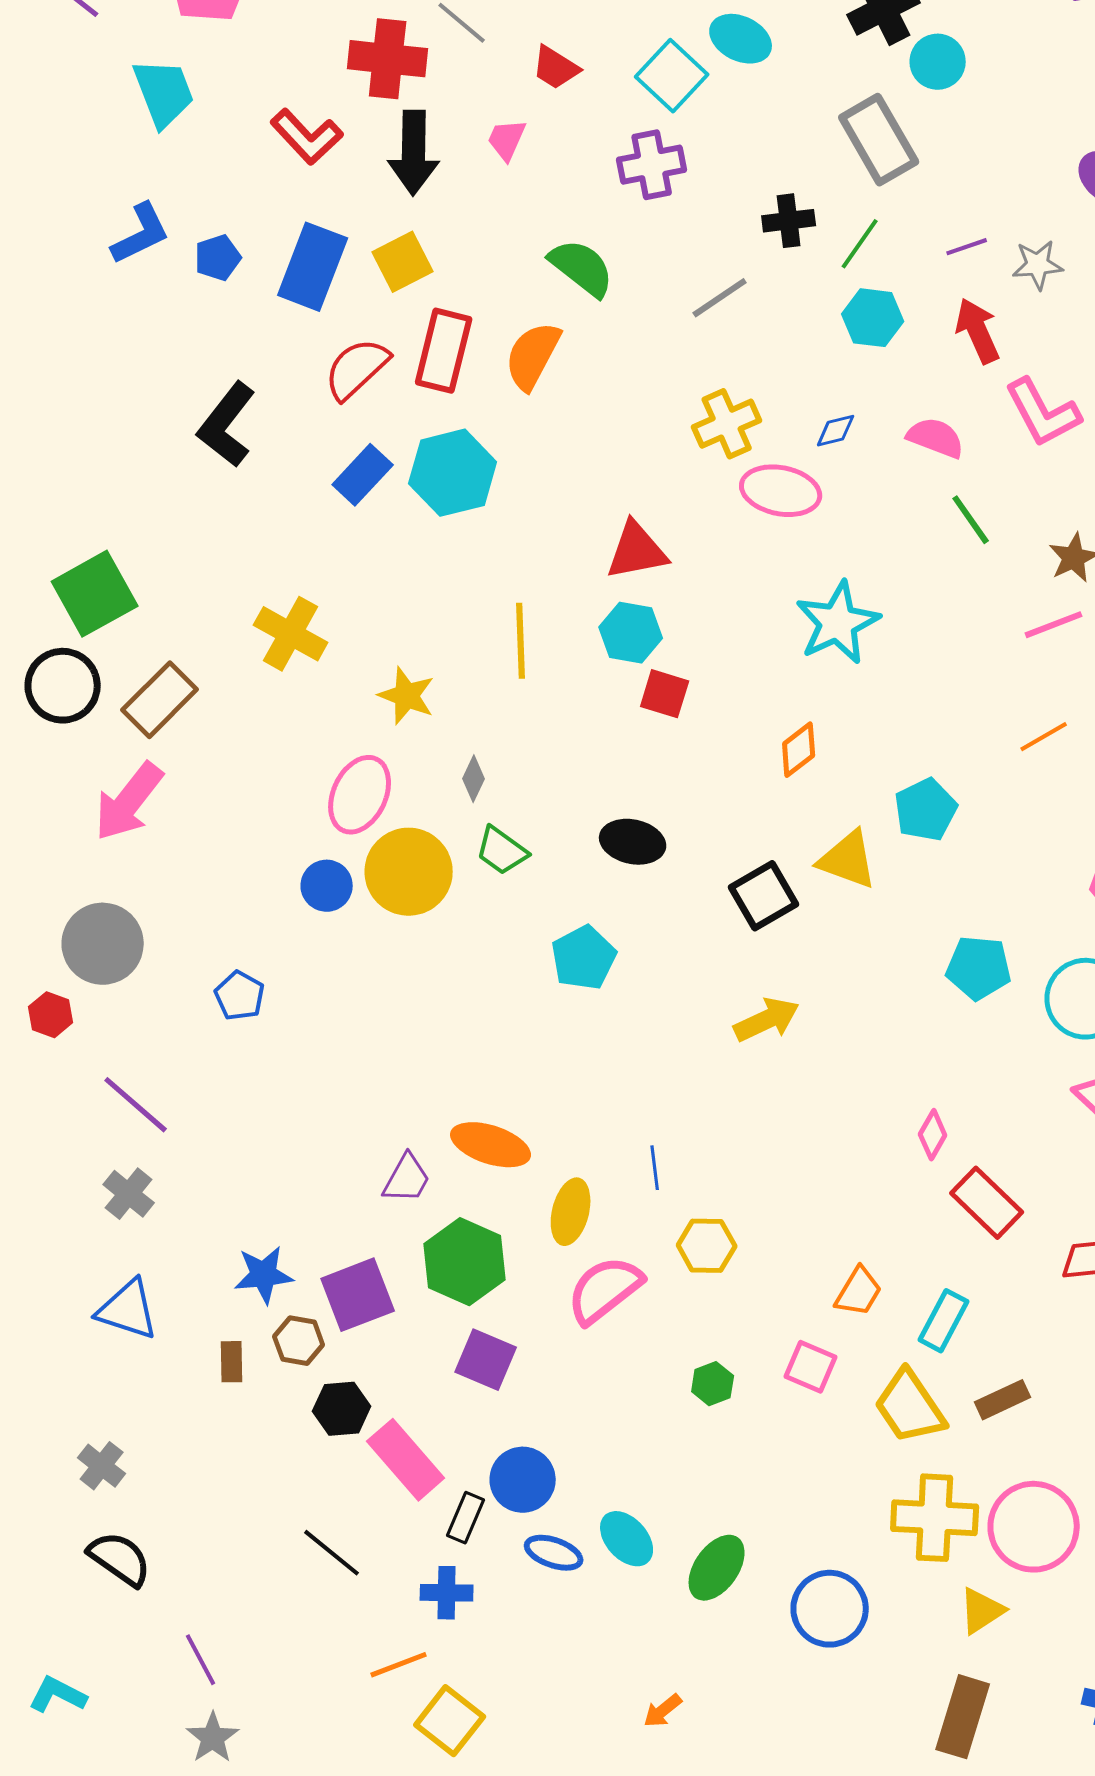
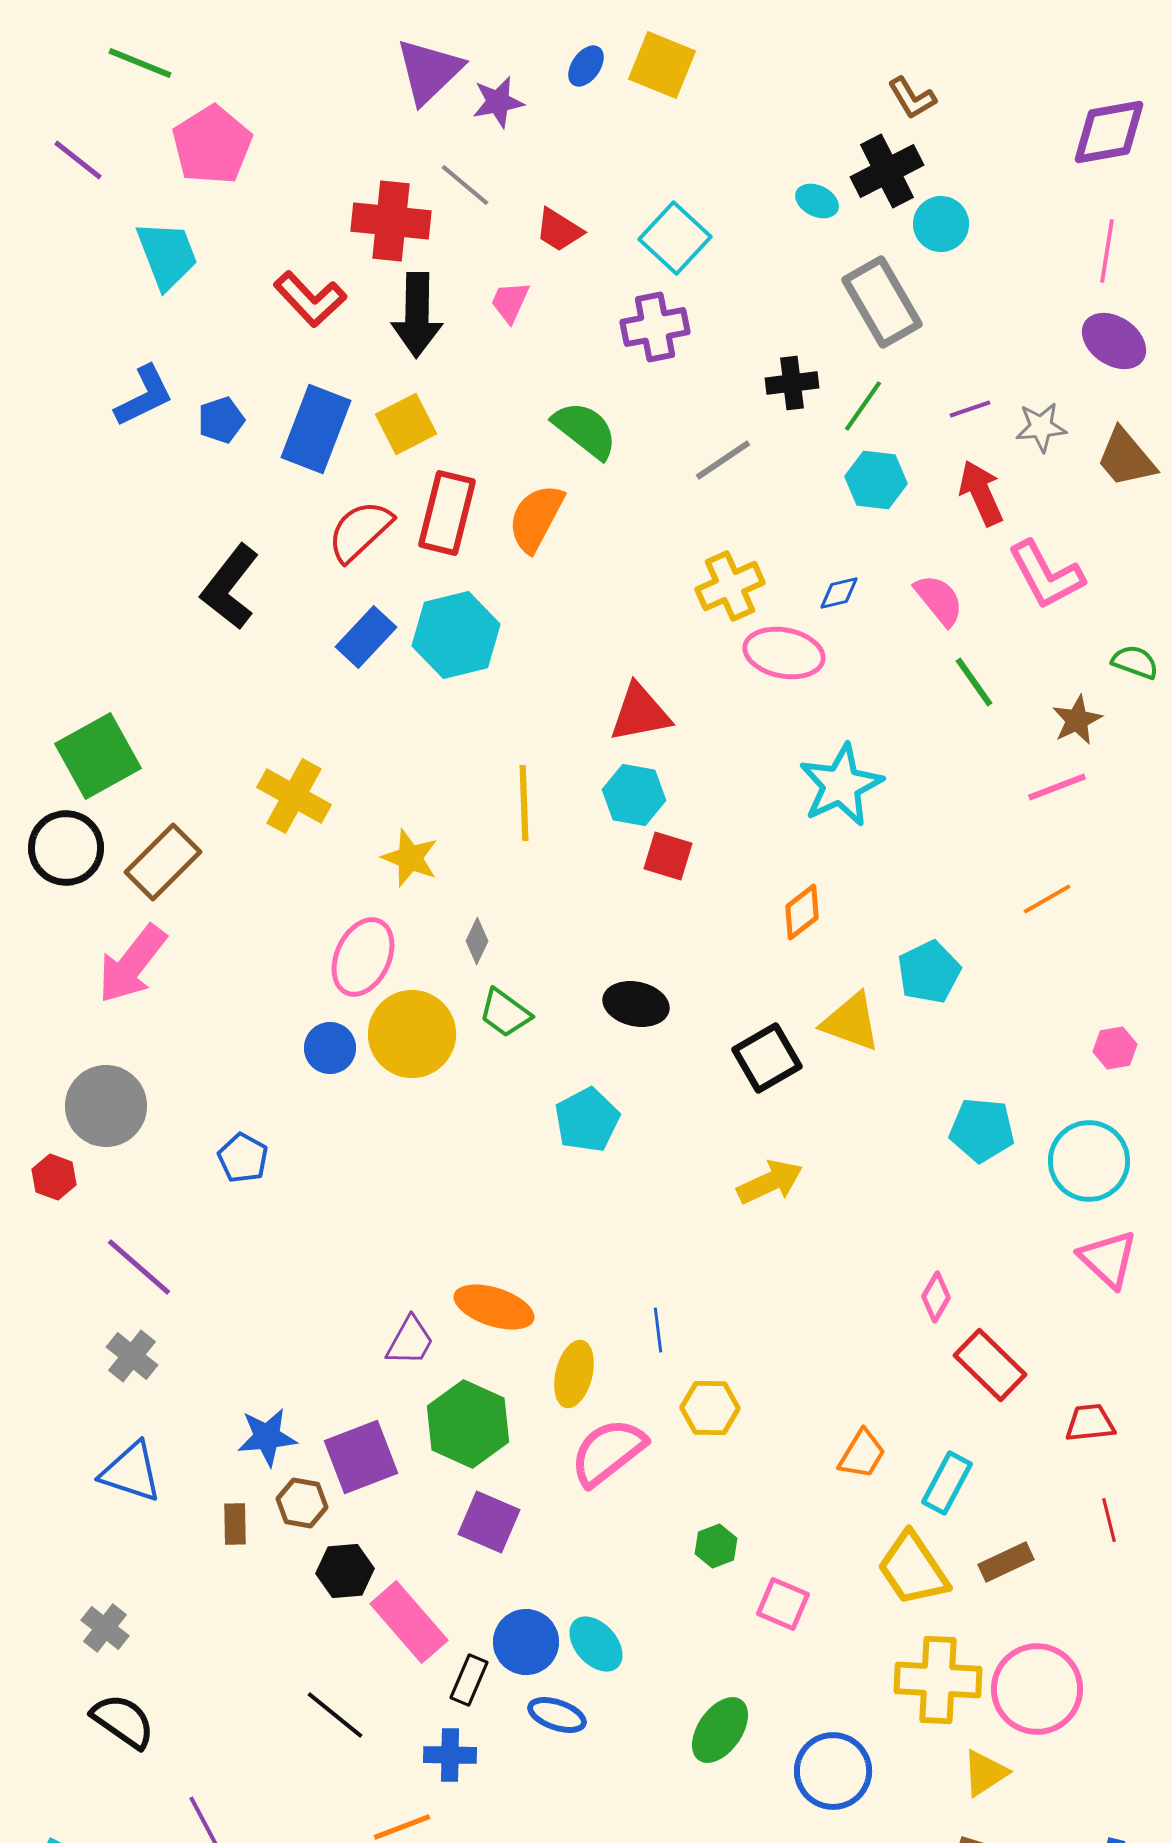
cyan ellipse: (741, 39) -> (817, 201), moved, size x0.7
pink semicircle: (936, 438) -> (939, 600), turned 30
pink square: (811, 1367) -> (783, 1604), moved
cyan ellipse: (627, 1539) -> (596, 1644), moved

